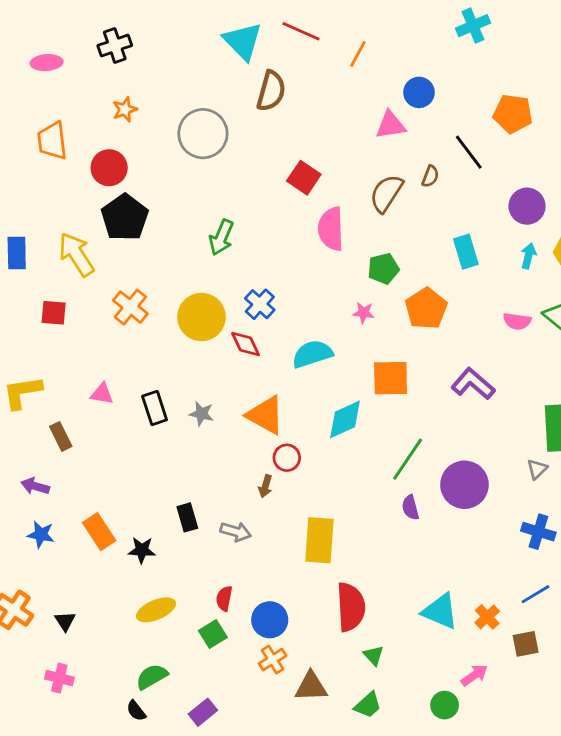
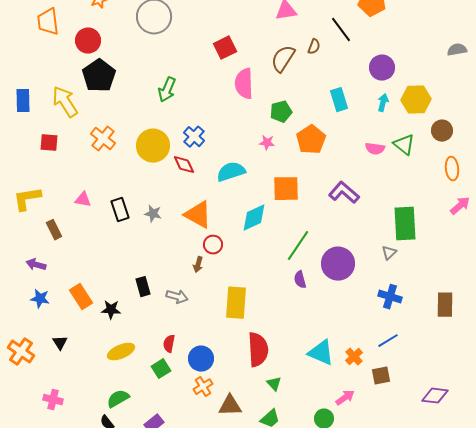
red square: (304, 178) -> (225, 48), turned 30
black triangle: (65, 621) -> (60, 343), moved

